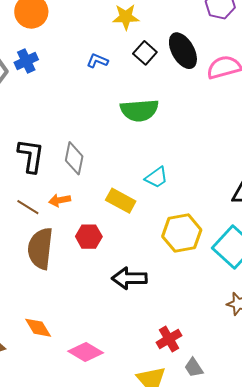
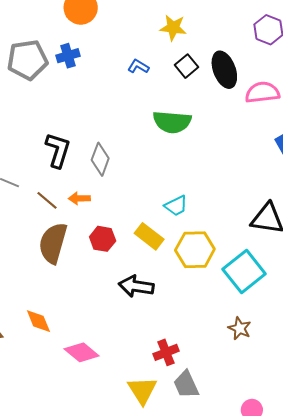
cyan trapezoid: (156, 177) -> (176, 206), moved
yellow rectangle: (121, 201) -> (149, 236), moved
gray trapezoid: (194, 368) -> (186, 384), size x1.4

